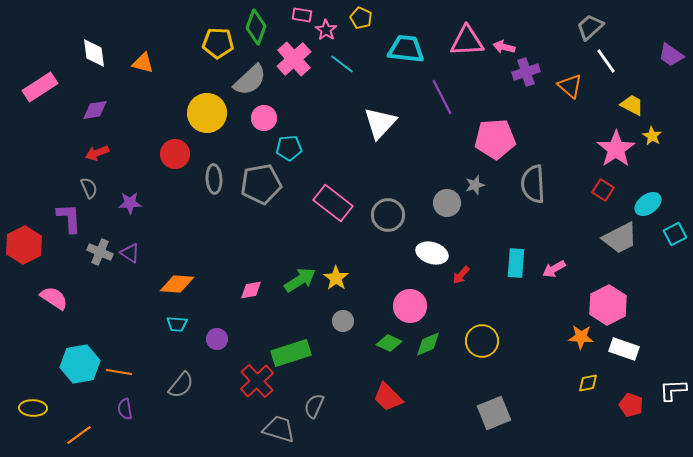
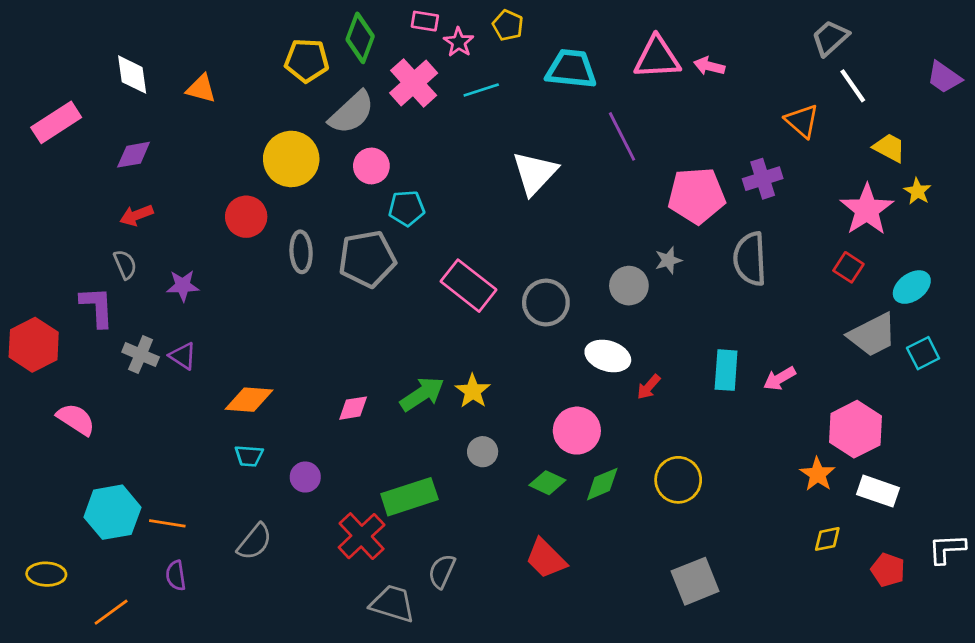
cyan line: (342, 64) -> (481, 90), turned -55
purple cross: (526, 72) -> (763, 179), moved
cyan square: (675, 234) -> (923, 353), moved
orange star: (581, 337) -> (818, 474), turned 30

